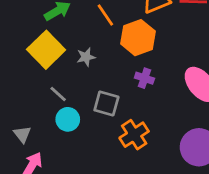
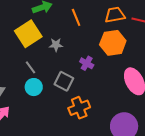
orange hexagon: (138, 38) -> (113, 43), moved
purple cross: (144, 78) -> (87, 63), moved

